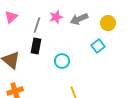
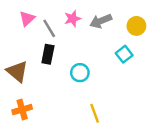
pink triangle: (11, 17) -> (27, 19), moved
gray line: (37, 25) -> (49, 28), turned -49

